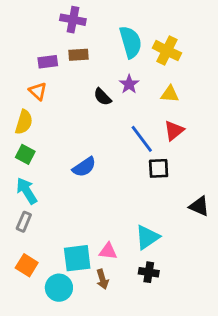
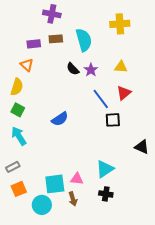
cyan semicircle: (130, 42) -> (84, 40), moved
yellow cross: (167, 51) -> (120, 24), moved, turned -30
purple star: (129, 84) -> (91, 70), moved
gray rectangle: (24, 222) -> (13, 167), moved, turned 40
orange square: (27, 265) -> (19, 189), turned 35

